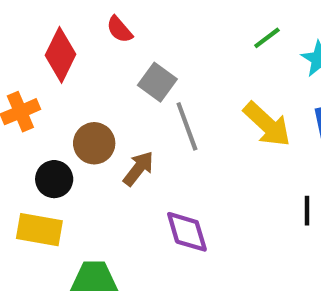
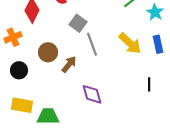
black circle: (54, 179) -> (19, 70), moved
yellow rectangle: (39, 230) -> (22, 105), moved

